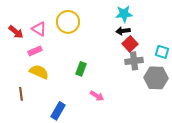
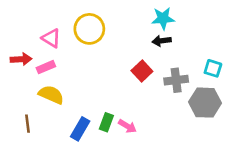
red arrow: (16, 32) -> (21, 59), moved, turned -42
red square: (130, 44) -> (142, 71), moved
green rectangle: (81, 69) -> (106, 122), moved
blue rectangle: (58, 111) -> (80, 129), moved

